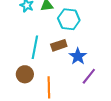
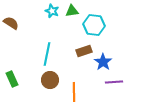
cyan line: (35, 47) -> (47, 54), moved
purple line: (89, 76) -> (114, 82), turned 48

